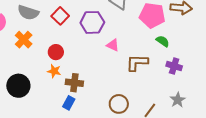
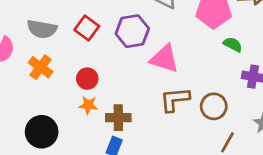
pink triangle: (113, 45) -> (165, 59), size x1.6
brown L-shape: (137, 63) -> (175, 99), moved
brown circle: (119, 104) -> (214, 106), moved

